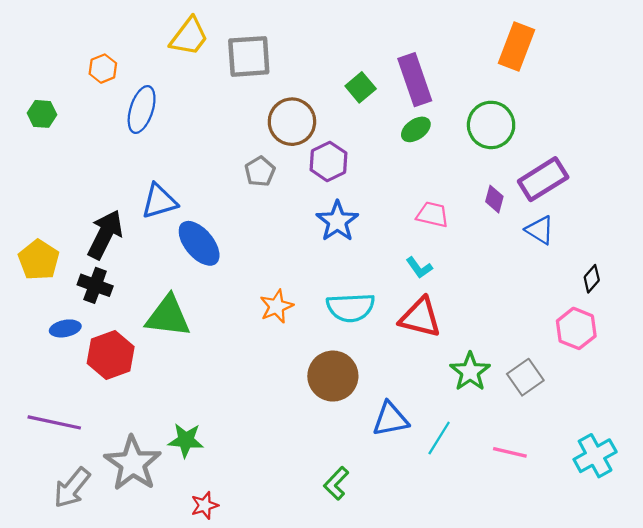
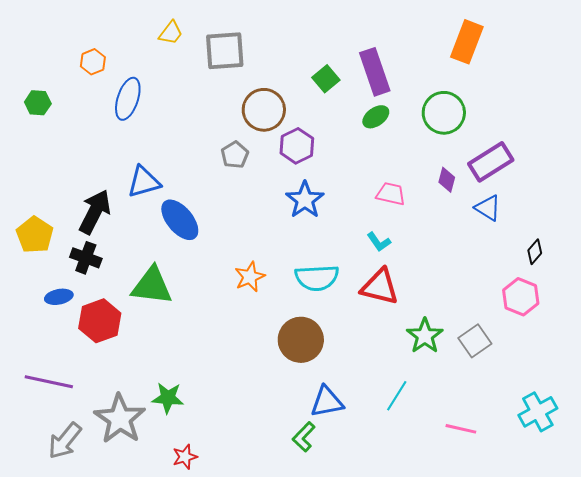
yellow trapezoid: (189, 36) -> (171, 33), size x0.7
blue triangle: (390, 419) -> (327, 402), moved
pink line: (510, 452) -> (461, 429), moved

